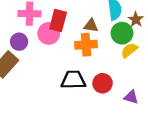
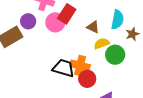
green circle: (122, 33) -> (115, 55), moved
orange cross: (86, 45) -> (80, 66), moved
yellow semicircle: (129, 50) -> (102, 44), moved

